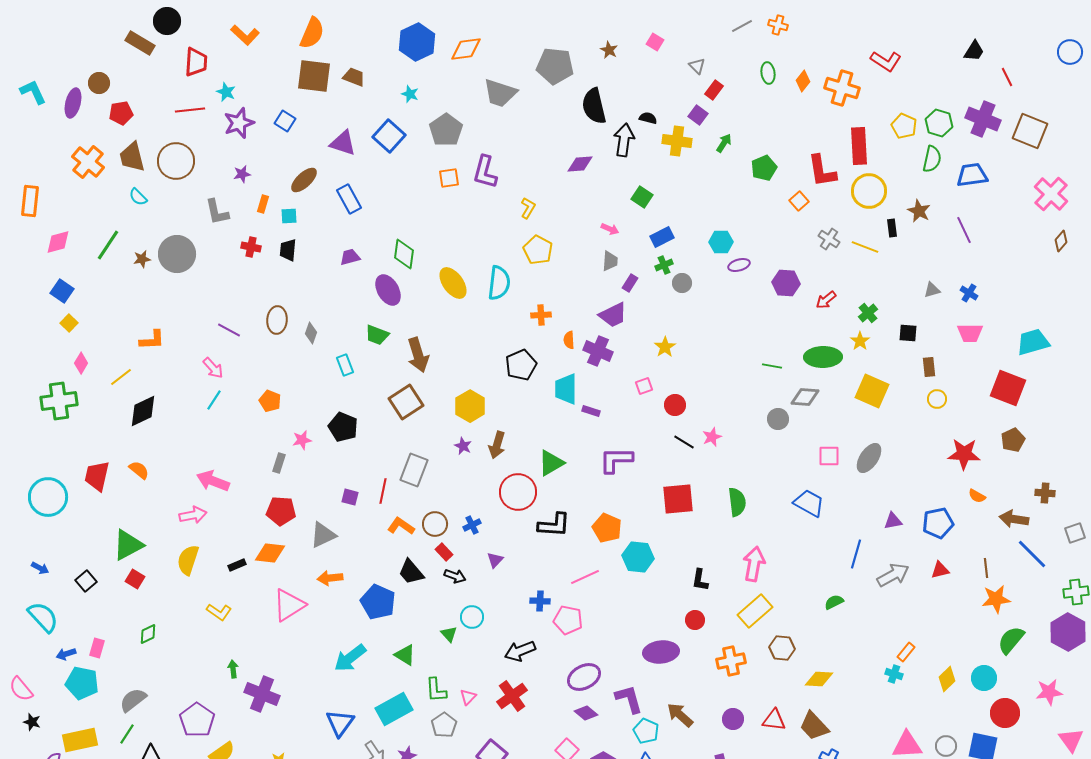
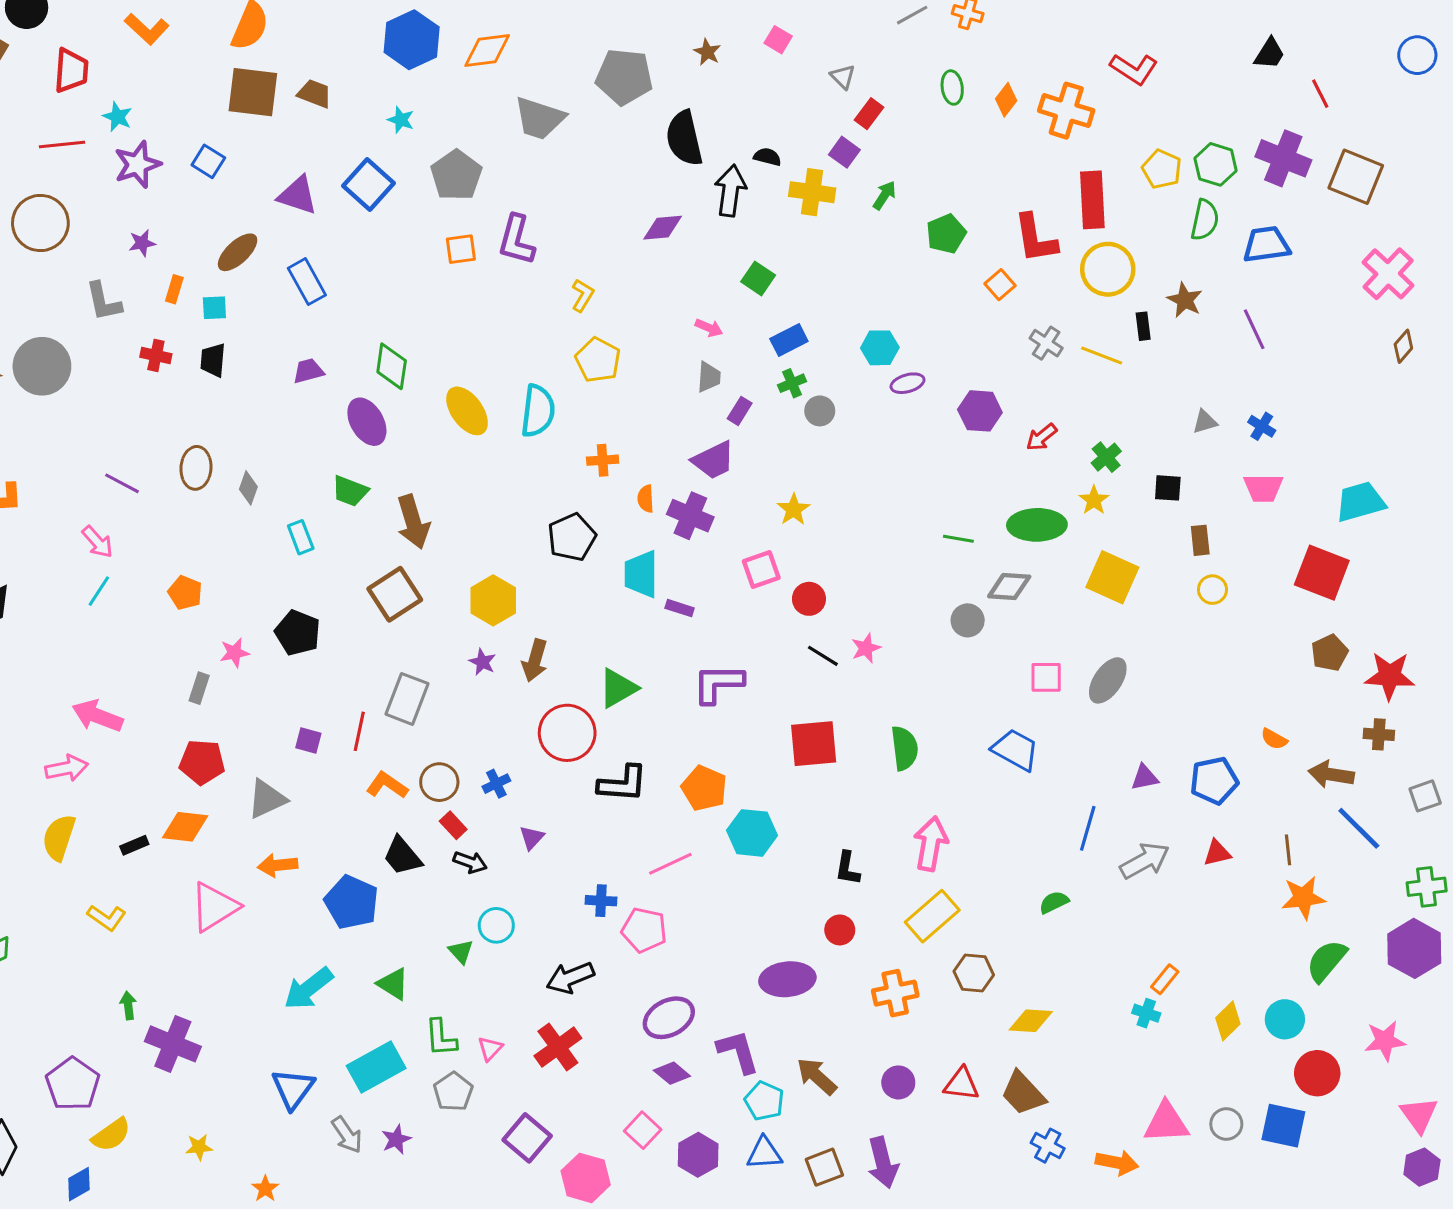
pink square: (644, 386) -> (761, 570), size x1.4
red star: (964, 454) -> (1390, 676), moved

